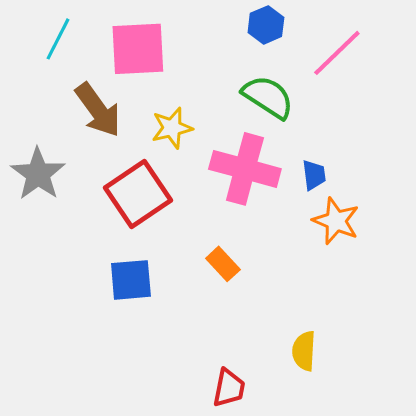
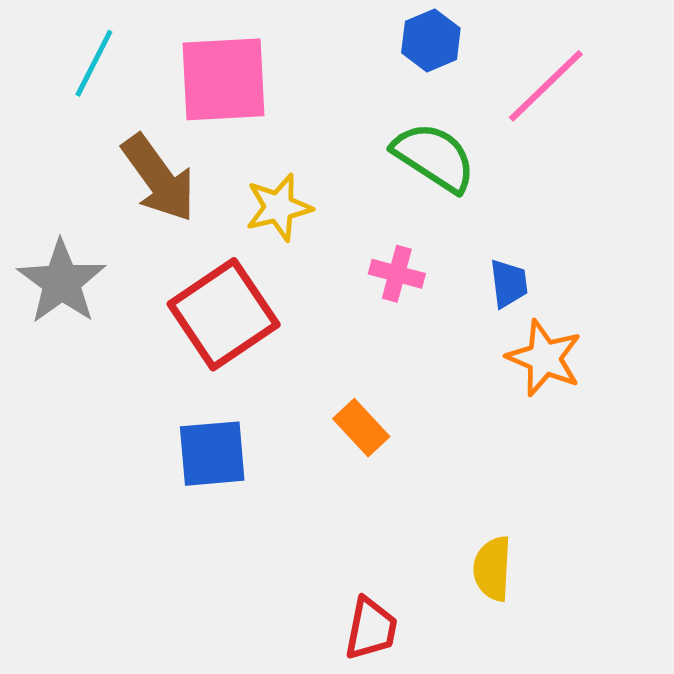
pink cross: (245, 169) -> (397, 274), size x0.5

